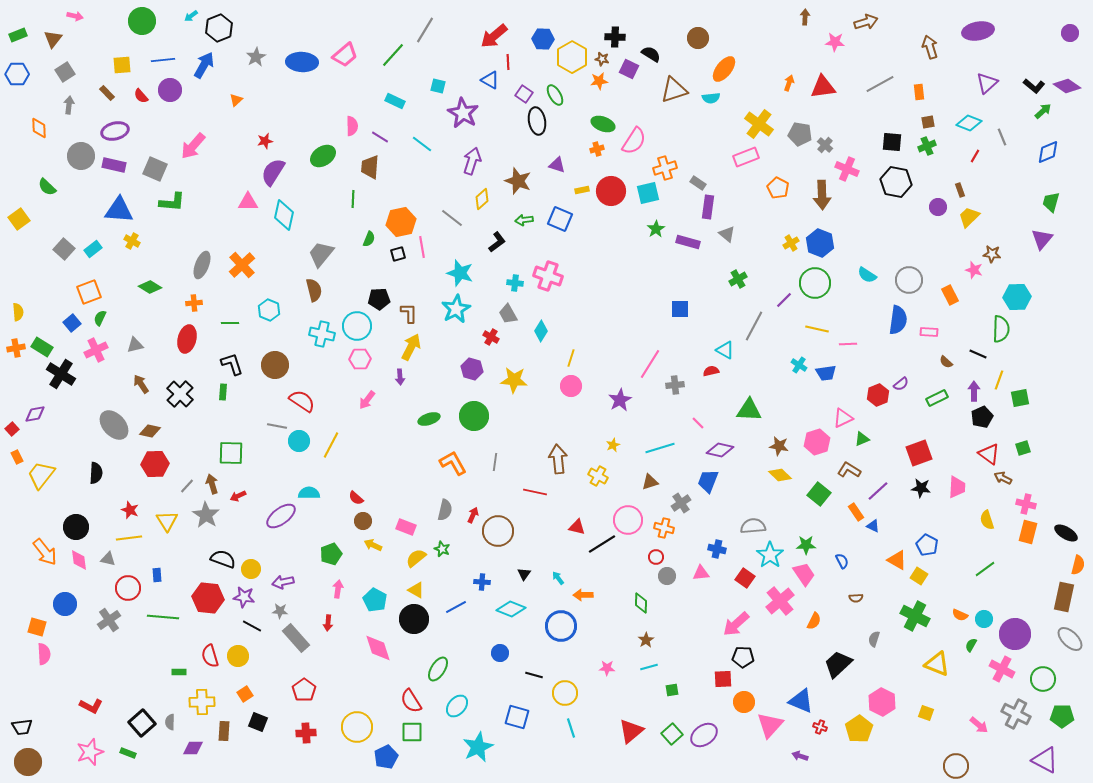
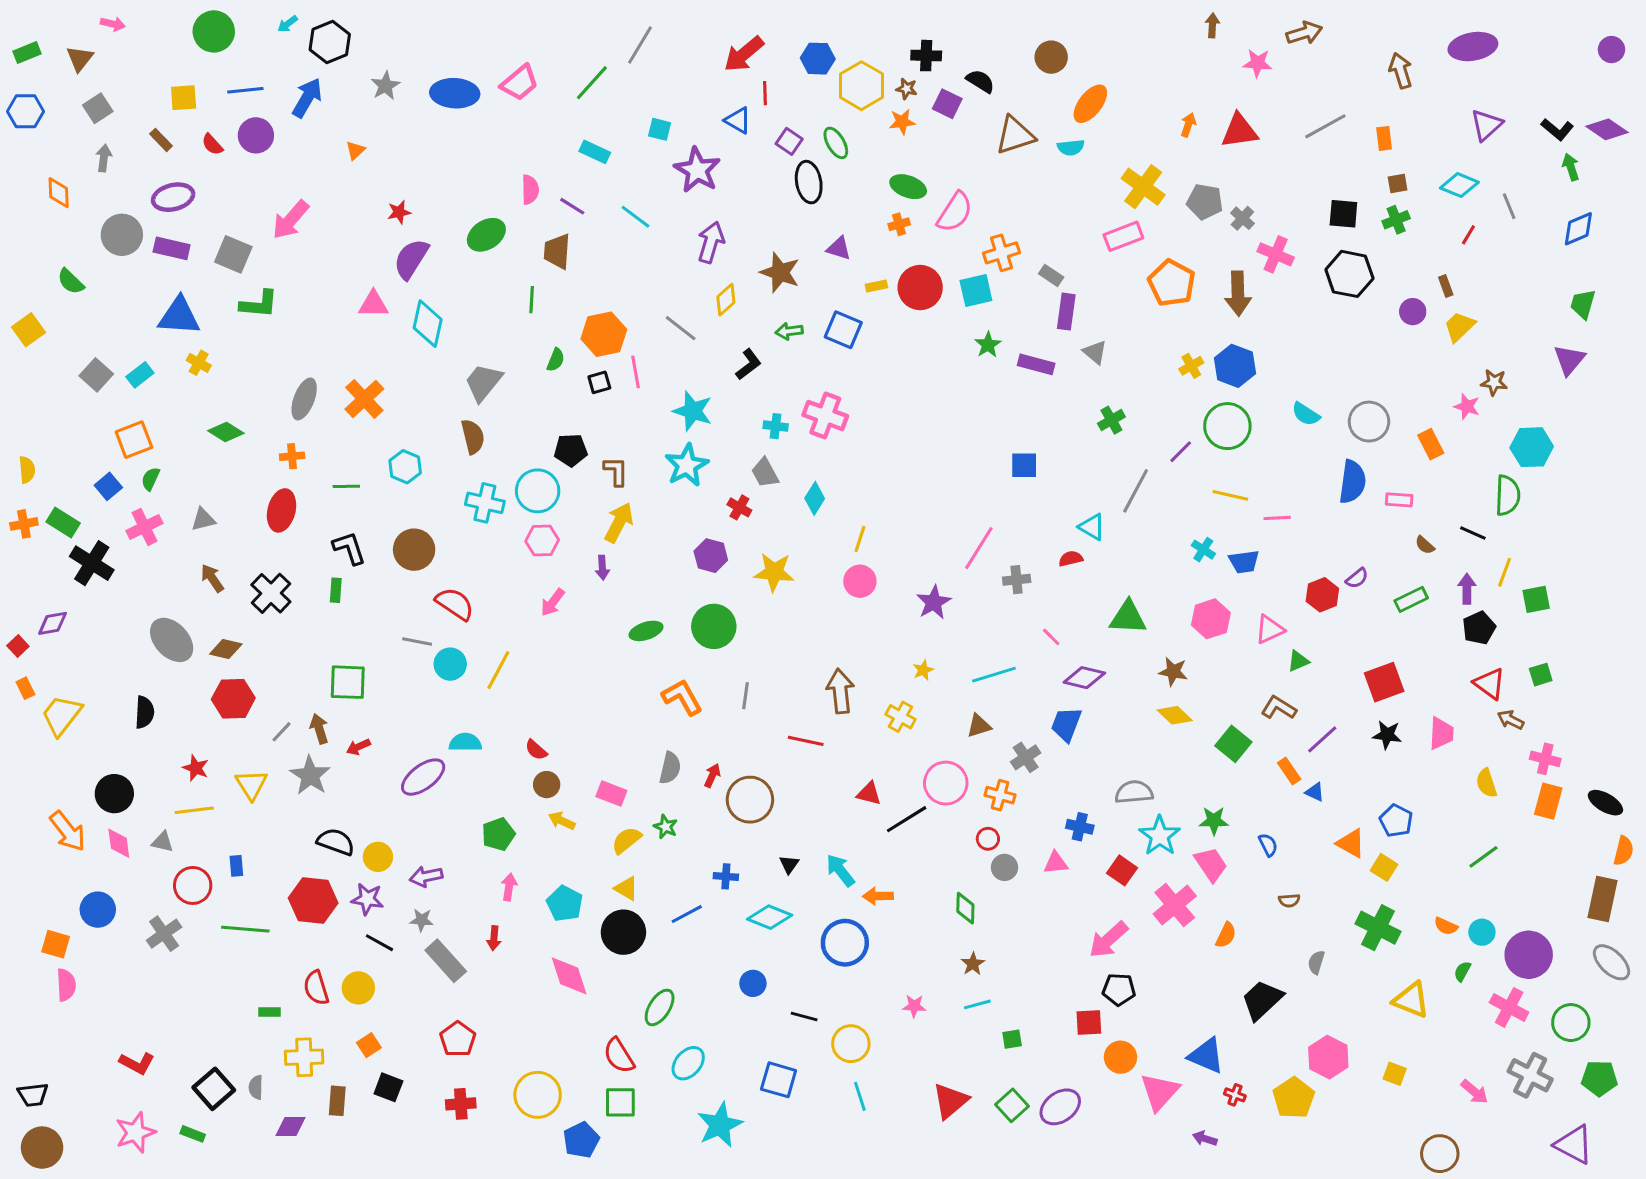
green arrow: (1043, 111) -> (1571, 167), turned -66
orange pentagon: (778, 188) -> (1172, 283), size x1.4
pink hexagon: (817, 442) -> (1211, 619), moved
cyan arrow: (558, 578) -> (840, 870), size x1.6

